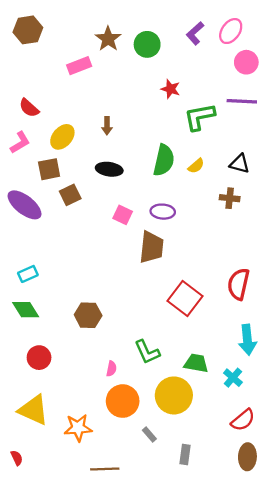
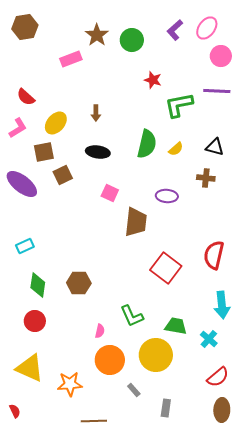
purple ellipse: (163, 212) -> (167, 196), moved
green diamond: (26, 310) -> (38, 285), moved, turned 40

